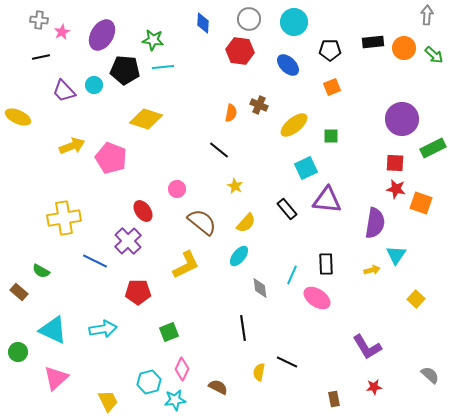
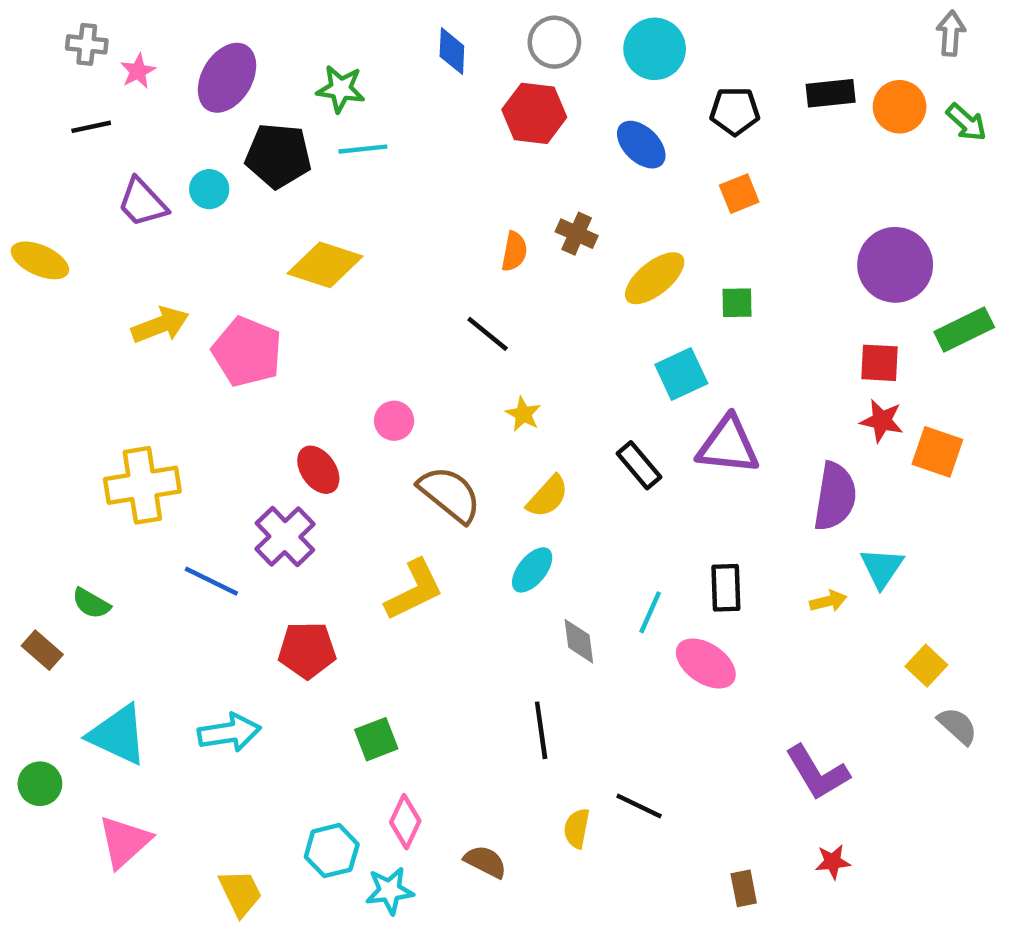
gray semicircle: (430, 375) -> (957, 726), moved

